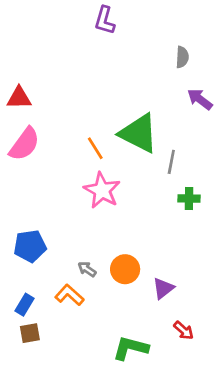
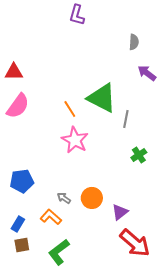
green cross: (189, 199) -> (139, 155), moved, turned -35
red arrow: (184, 330) -> (135, 243), size x2.0
green L-shape: (131, 348) -> (59, 252), moved, turned -52

